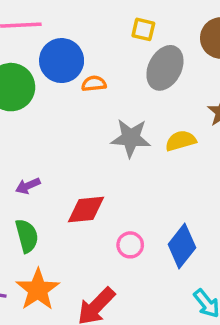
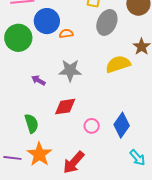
gray star: (131, 138) -> (70, 70), moved
yellow semicircle: (181, 141) -> (118, 64), size x1.4
purple arrow: (28, 186) -> (38, 80), moved, turned 56

